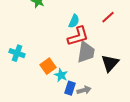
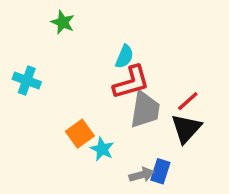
red line: (108, 17) -> (188, 101), moved
cyan cross: (17, 53) -> (27, 81), moved
blue rectangle: (70, 88) -> (160, 171), moved

